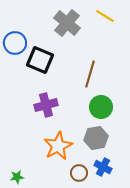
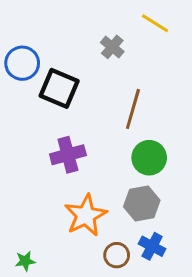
gray cross: (67, 23) -> (112, 47), moved, size x0.6

